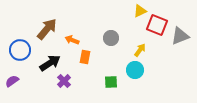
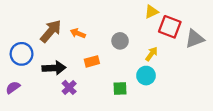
orange arrow: (72, 40) -> (78, 33), moved
orange rectangle: (85, 57) -> (92, 61), turned 64
black arrow: (50, 63) -> (54, 68), turned 30

